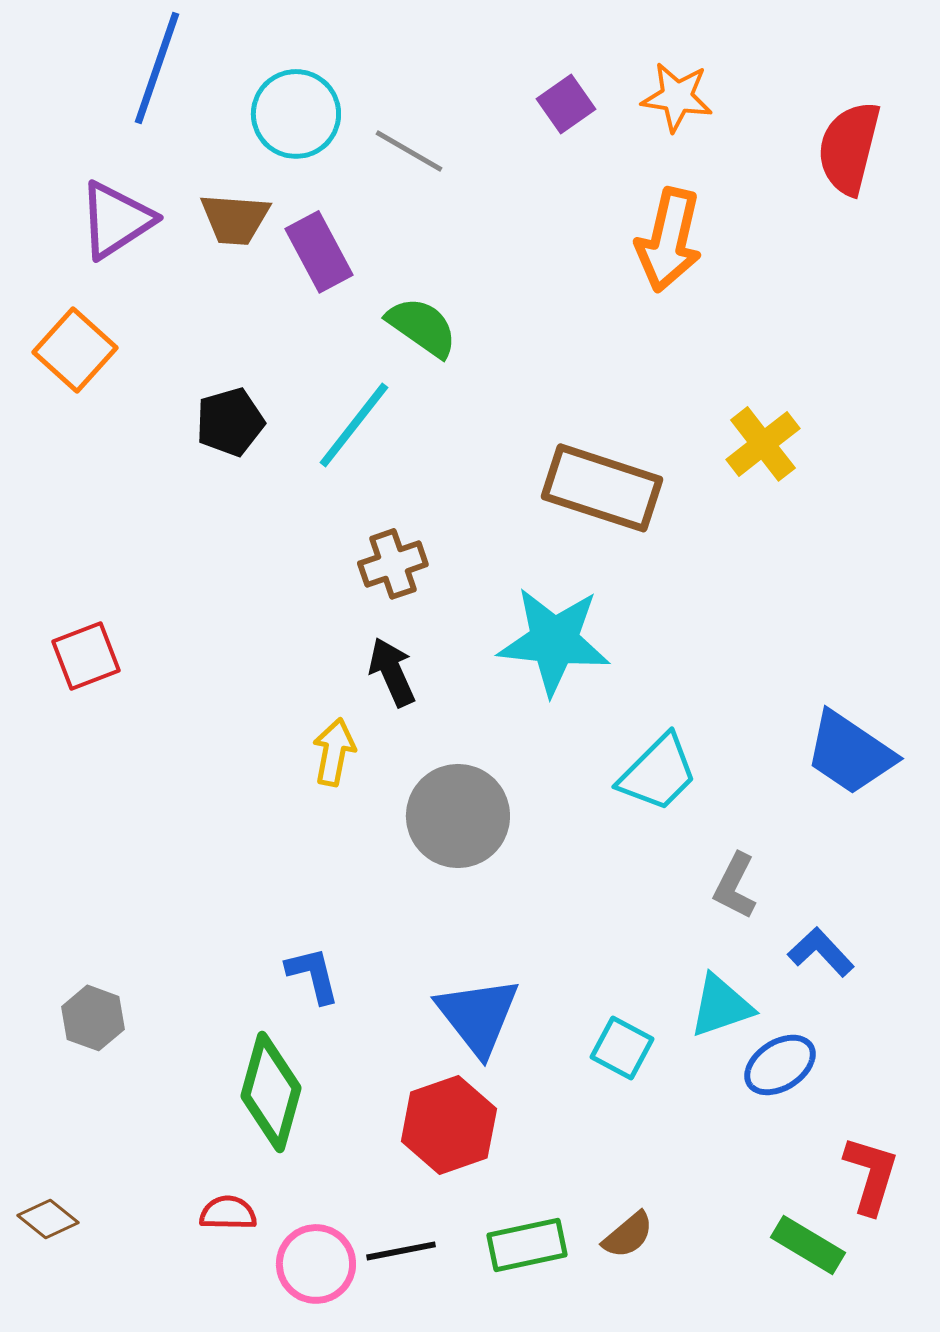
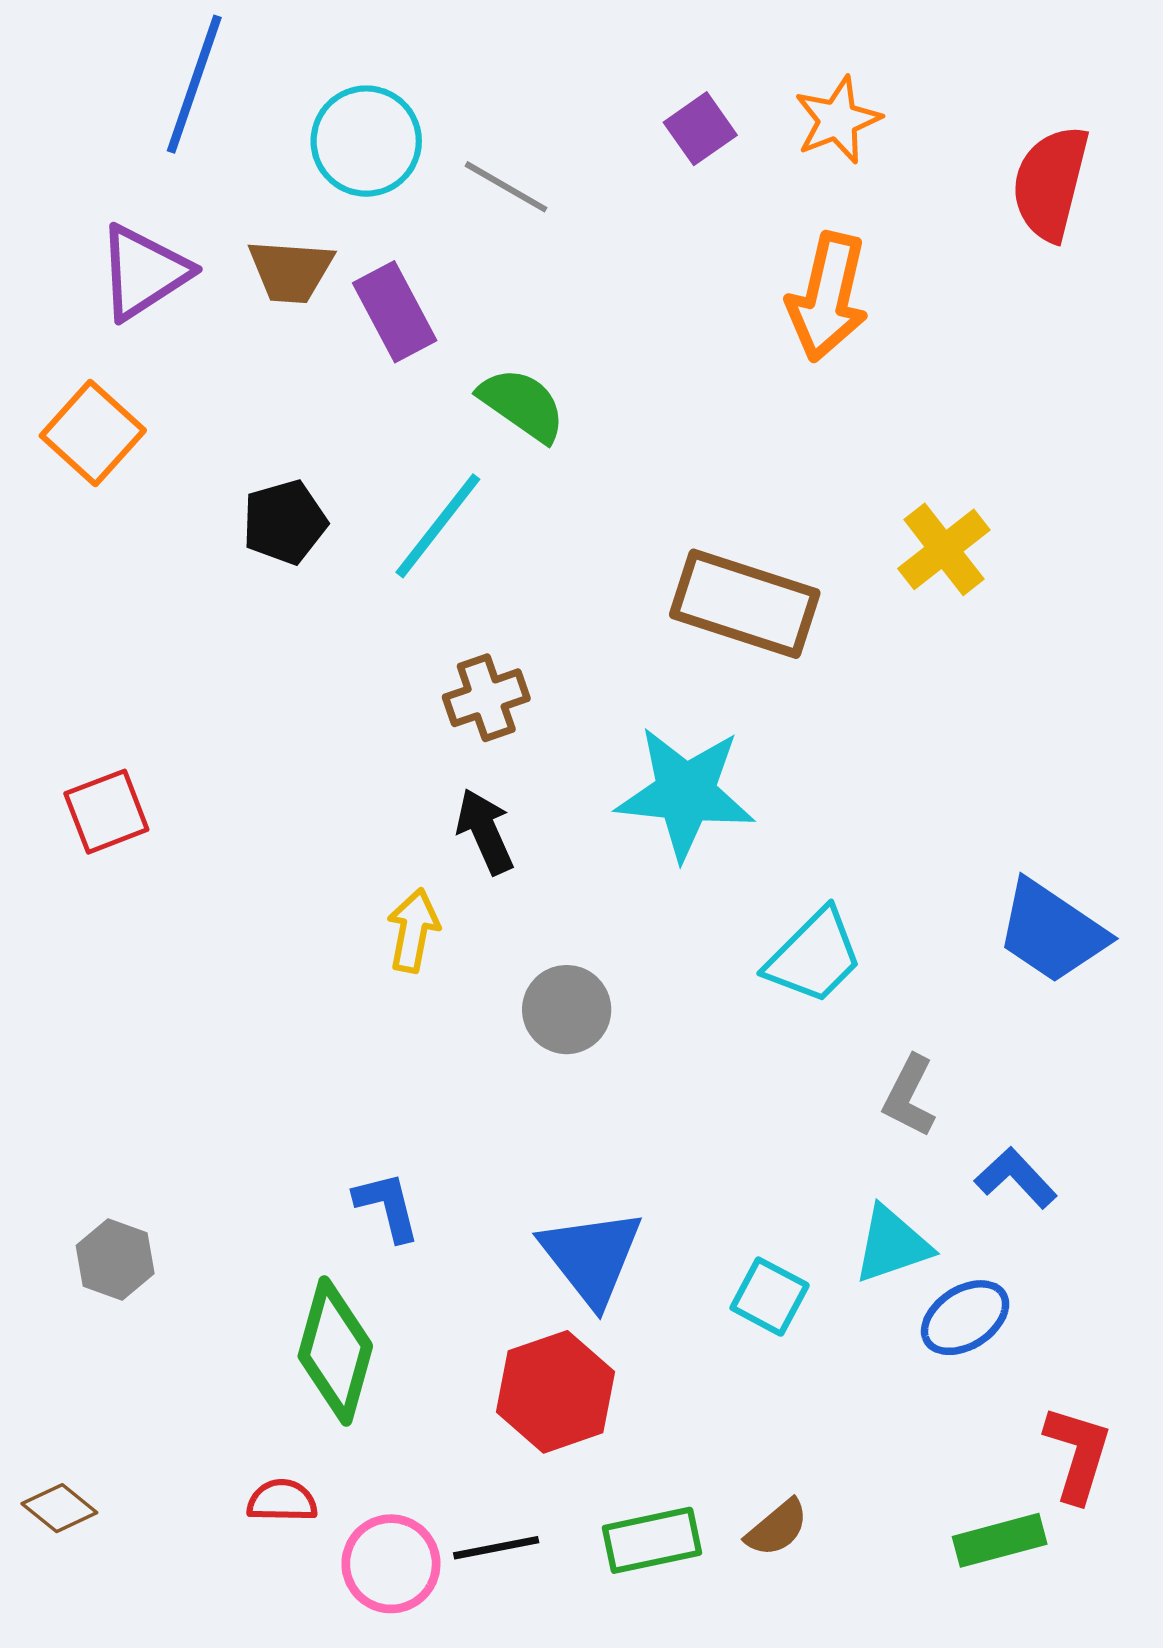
orange star: (677, 97) -> (838, 120), turned -30
gray circle: (458, 816) -> (567, 1010), size x0.7
green rectangle: (808, 1245) -> (1000, 1540), turned -46

